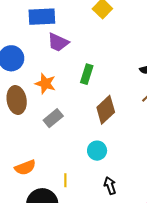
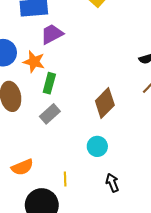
purple trapezoid: (58, 42) -> (52, 34), turned 130
green rectangle: (87, 74) -> (49, 83), moved
orange star: (45, 84) -> (34, 62), moved

